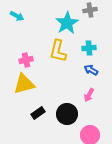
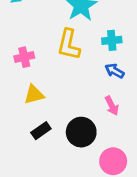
yellow triangle: (24, 84) -> (34, 95), moved, size x0.7
pink arrow: (89, 95) -> (112, 106), turned -56

